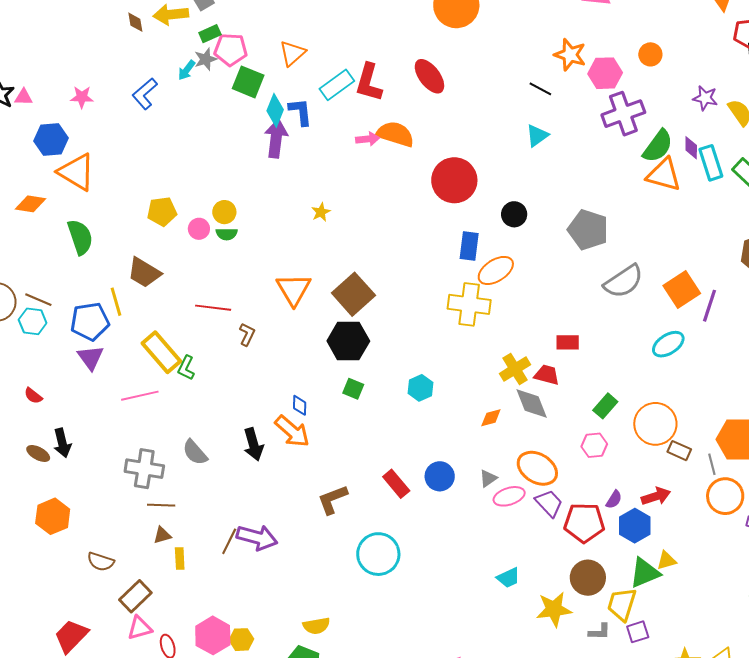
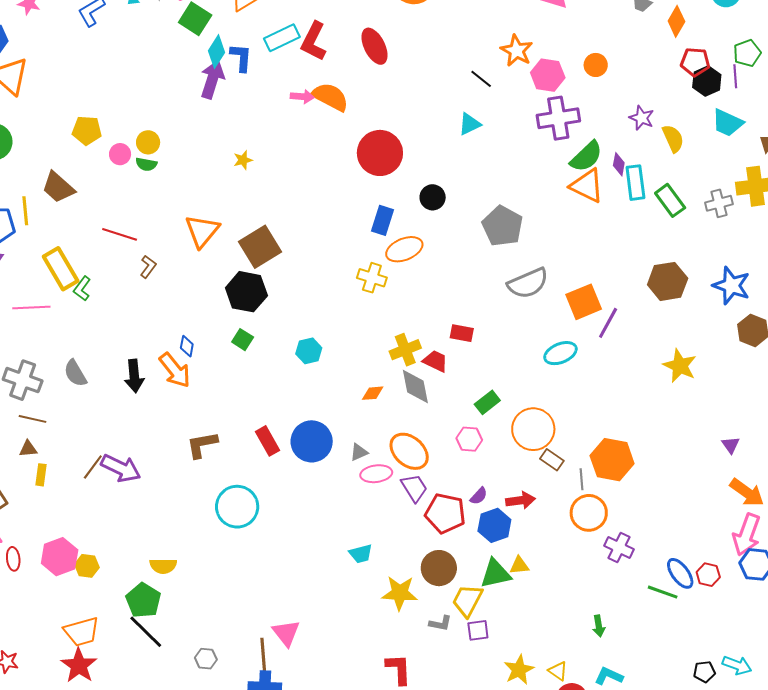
yellow cross: (469, 304) -> (372, 278), size x0.7
blue circle: (440, 476) -> (312, 441), size x1.4

